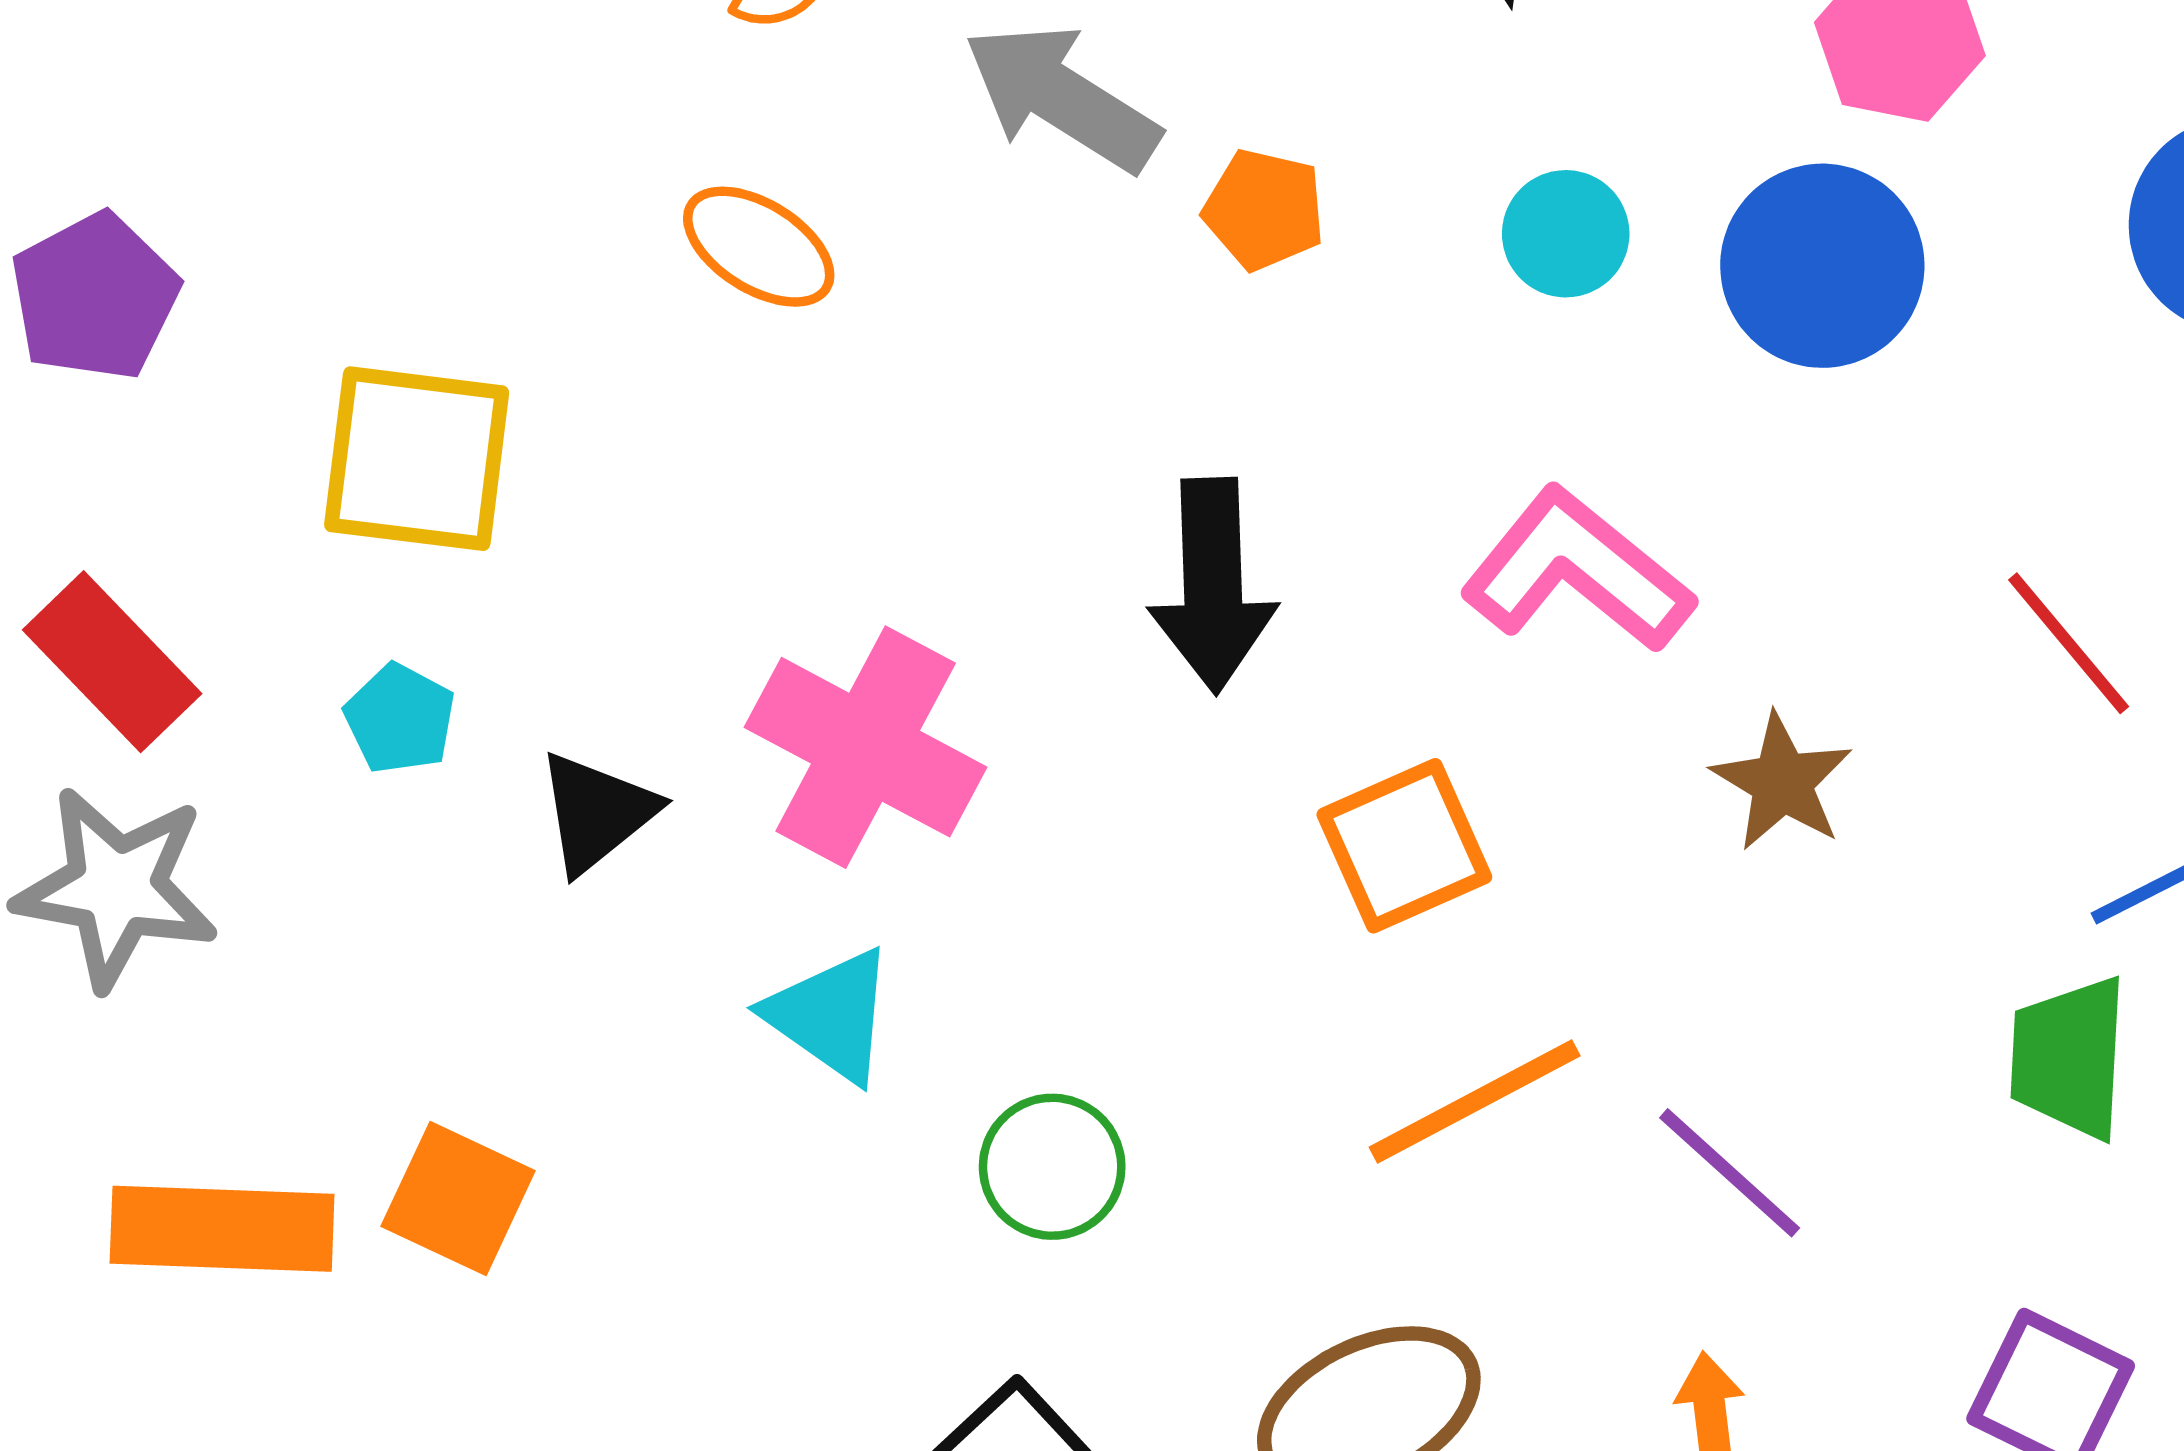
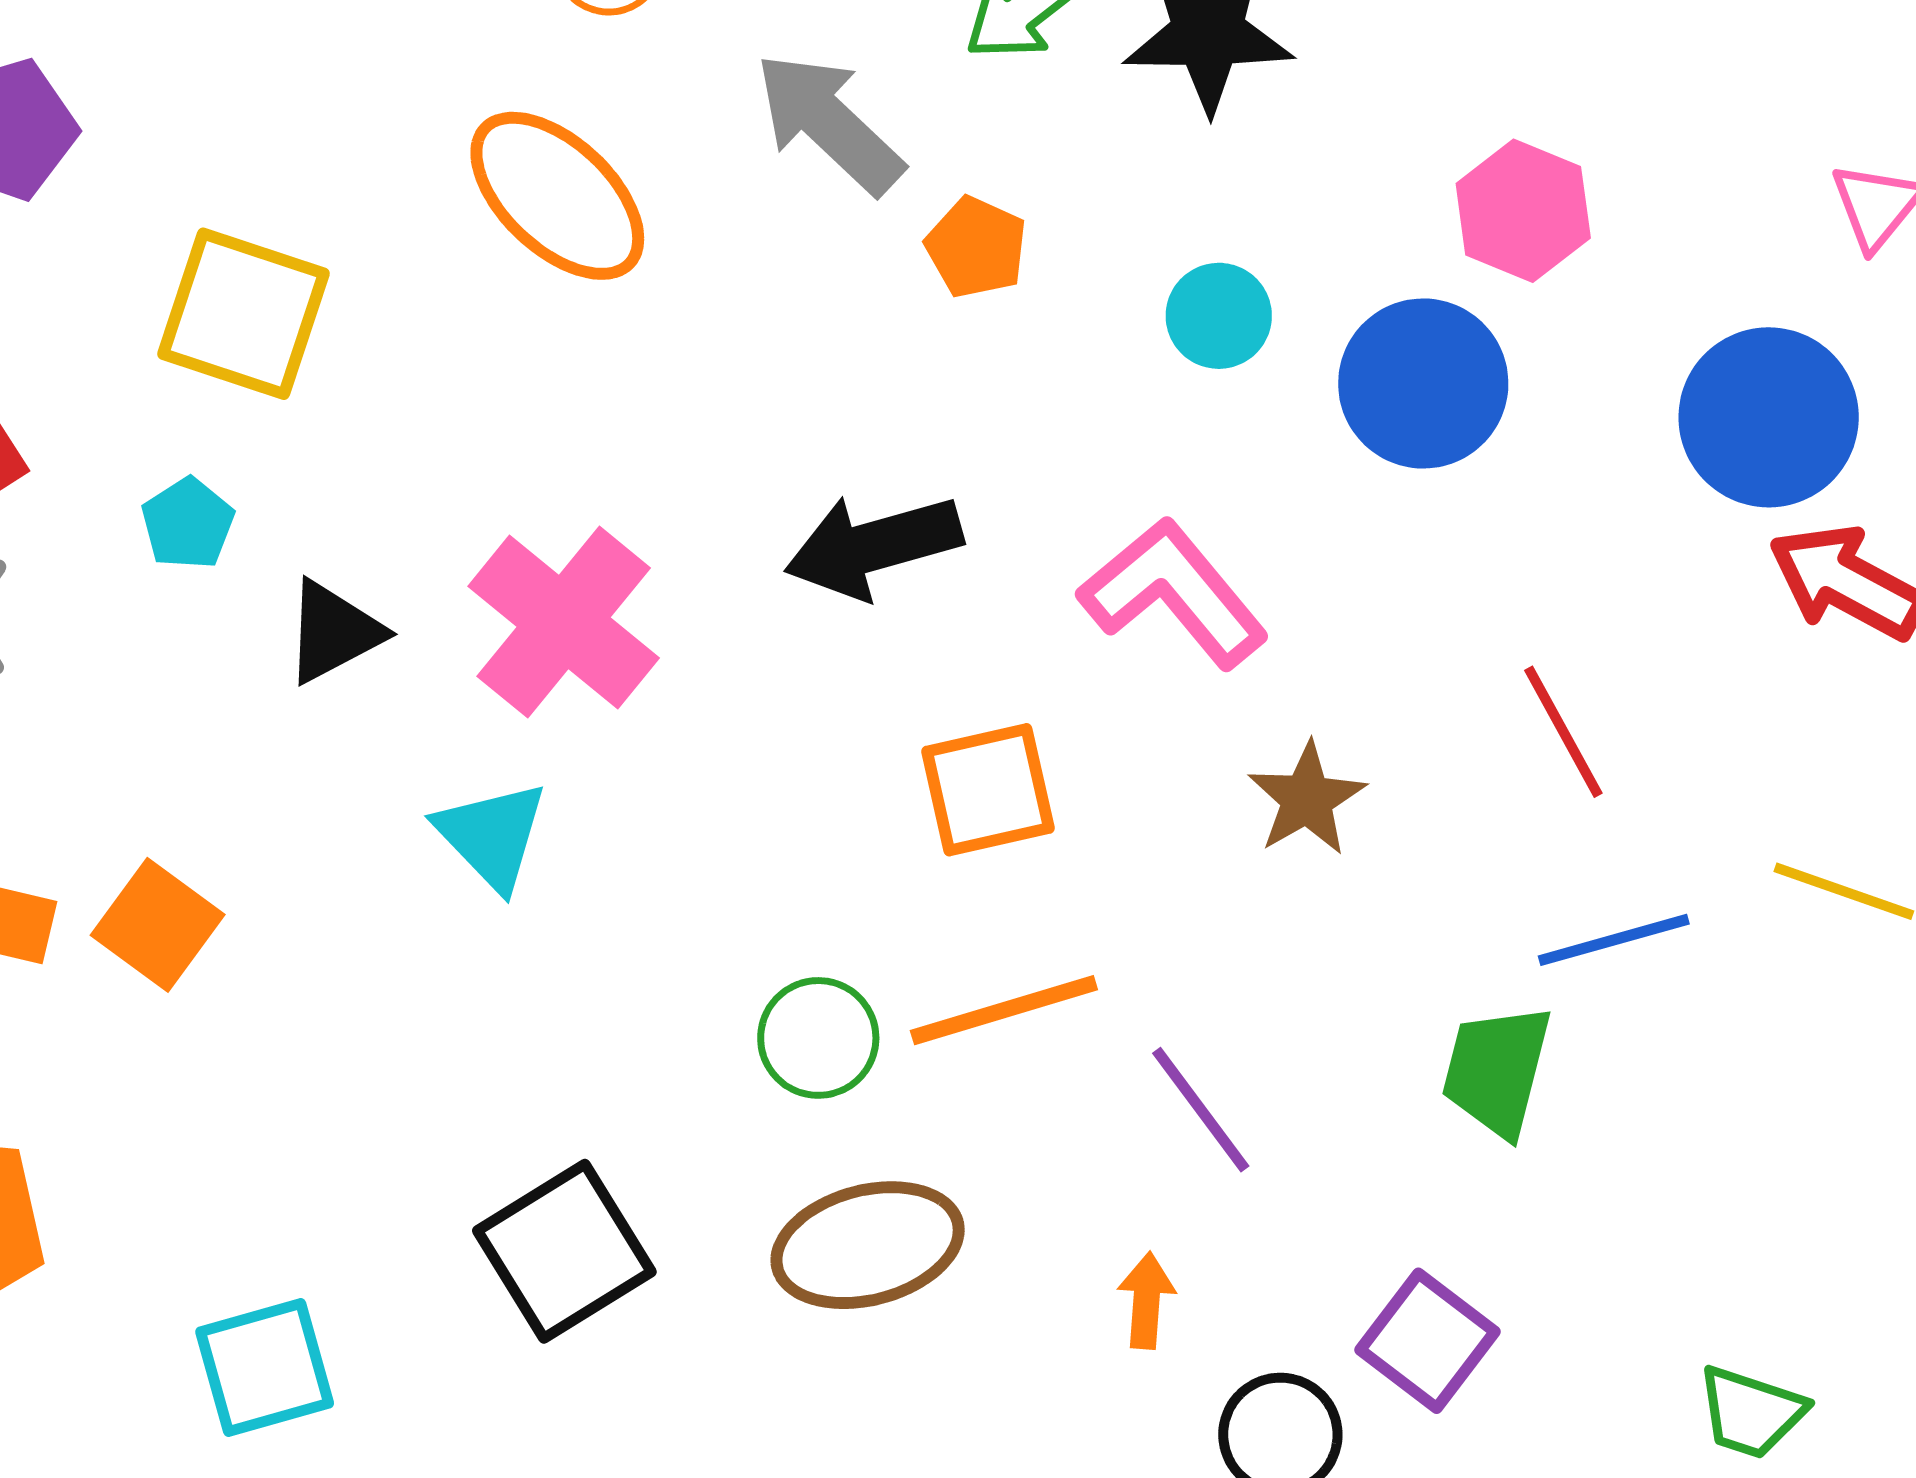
orange ellipse: (759, 247) -> (557, 196), size x1.5
black arrow: (1213, 585) -> (873, 546), turned 65
green circle: (1052, 1167) -> (818, 1038), moved

